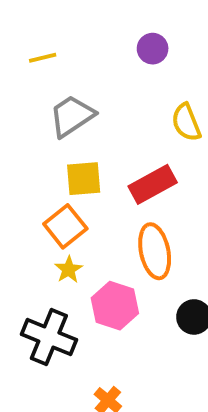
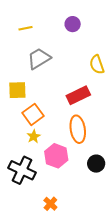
purple circle: (153, 49) -> (73, 24), moved
yellow square: (84, 179) -> (17, 90), moved

